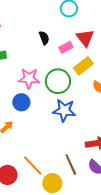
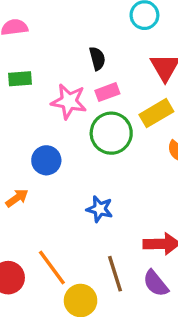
pink rectangle: (66, 47) -> (107, 92), moved
pink star: (29, 78) -> (69, 101), moved
blue star: (64, 110) -> (100, 209), moved, size x0.7

